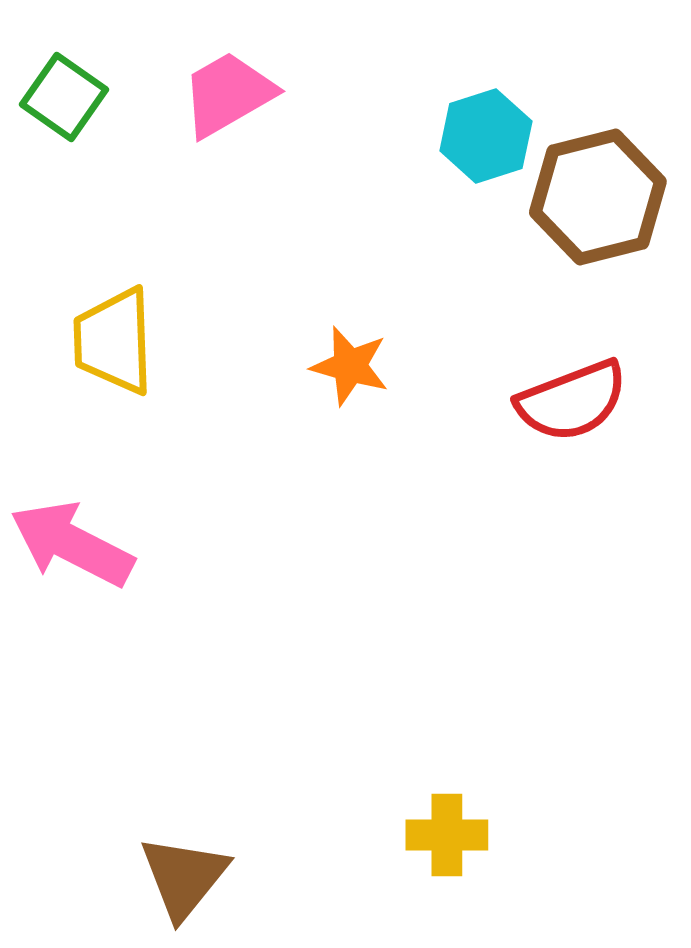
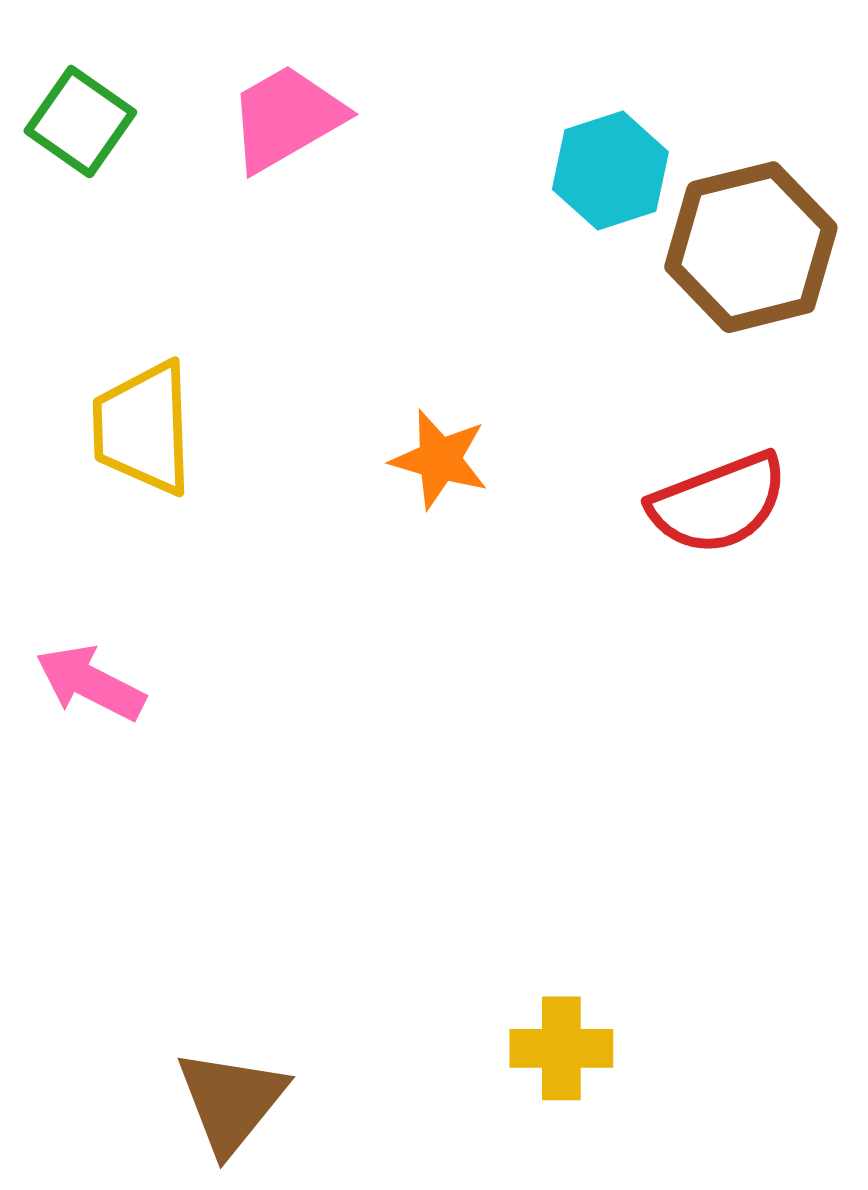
pink arrow: (72, 544) -> (90, 683), size x0.7

